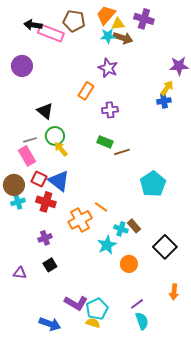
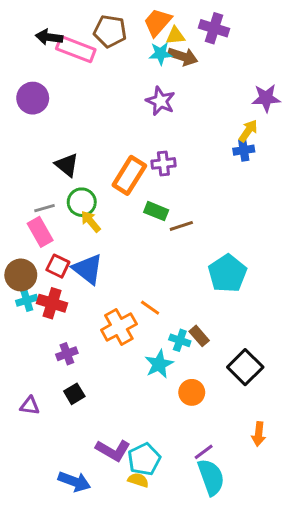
orange rectangle: (86, 91) -> (129, 175), moved, size x1.4
red cross: (46, 202) -> (52, 303), moved
cyan semicircle: (142, 321) -> (211, 477), size x1.4

